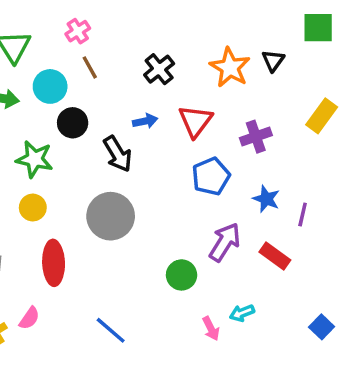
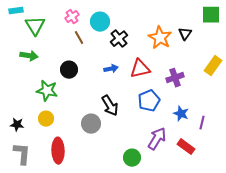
cyan circle: (50, 86) -> (100, 22), moved
red triangle: (195, 121) -> (140, 69), turned 40
black arrow: (118, 154) -> (110, 106), moved
gray circle: (111, 216) -> (91, 124), size x0.7

